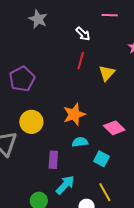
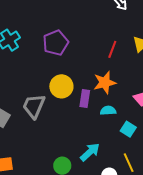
red line: (81, 61) -> (112, 49), moved
purple rectangle: (53, 160) -> (85, 98), moved

